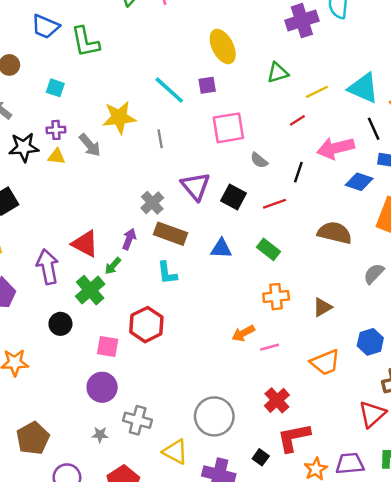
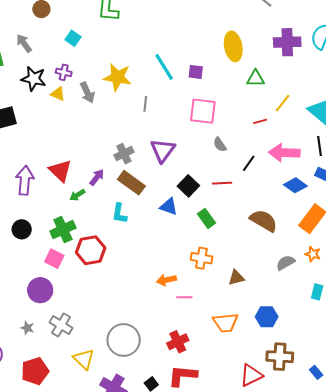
yellow ellipse: (223, 47) -> (233, 46), moved
yellow line: (317, 92) -> (283, 103), turned -42
black square: (233, 197) -> (188, 186), moved
green cross: (90, 290) -> (63, 230), moved

